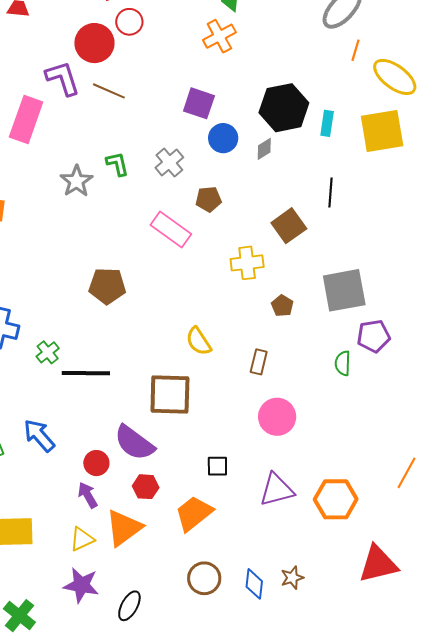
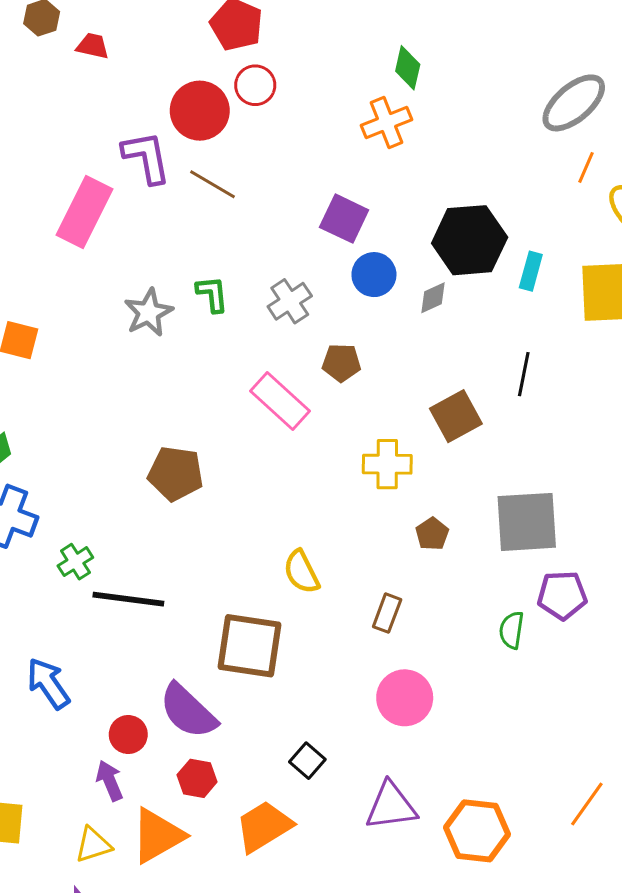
black square: (217, 466) -> (307, 761), turned 35

